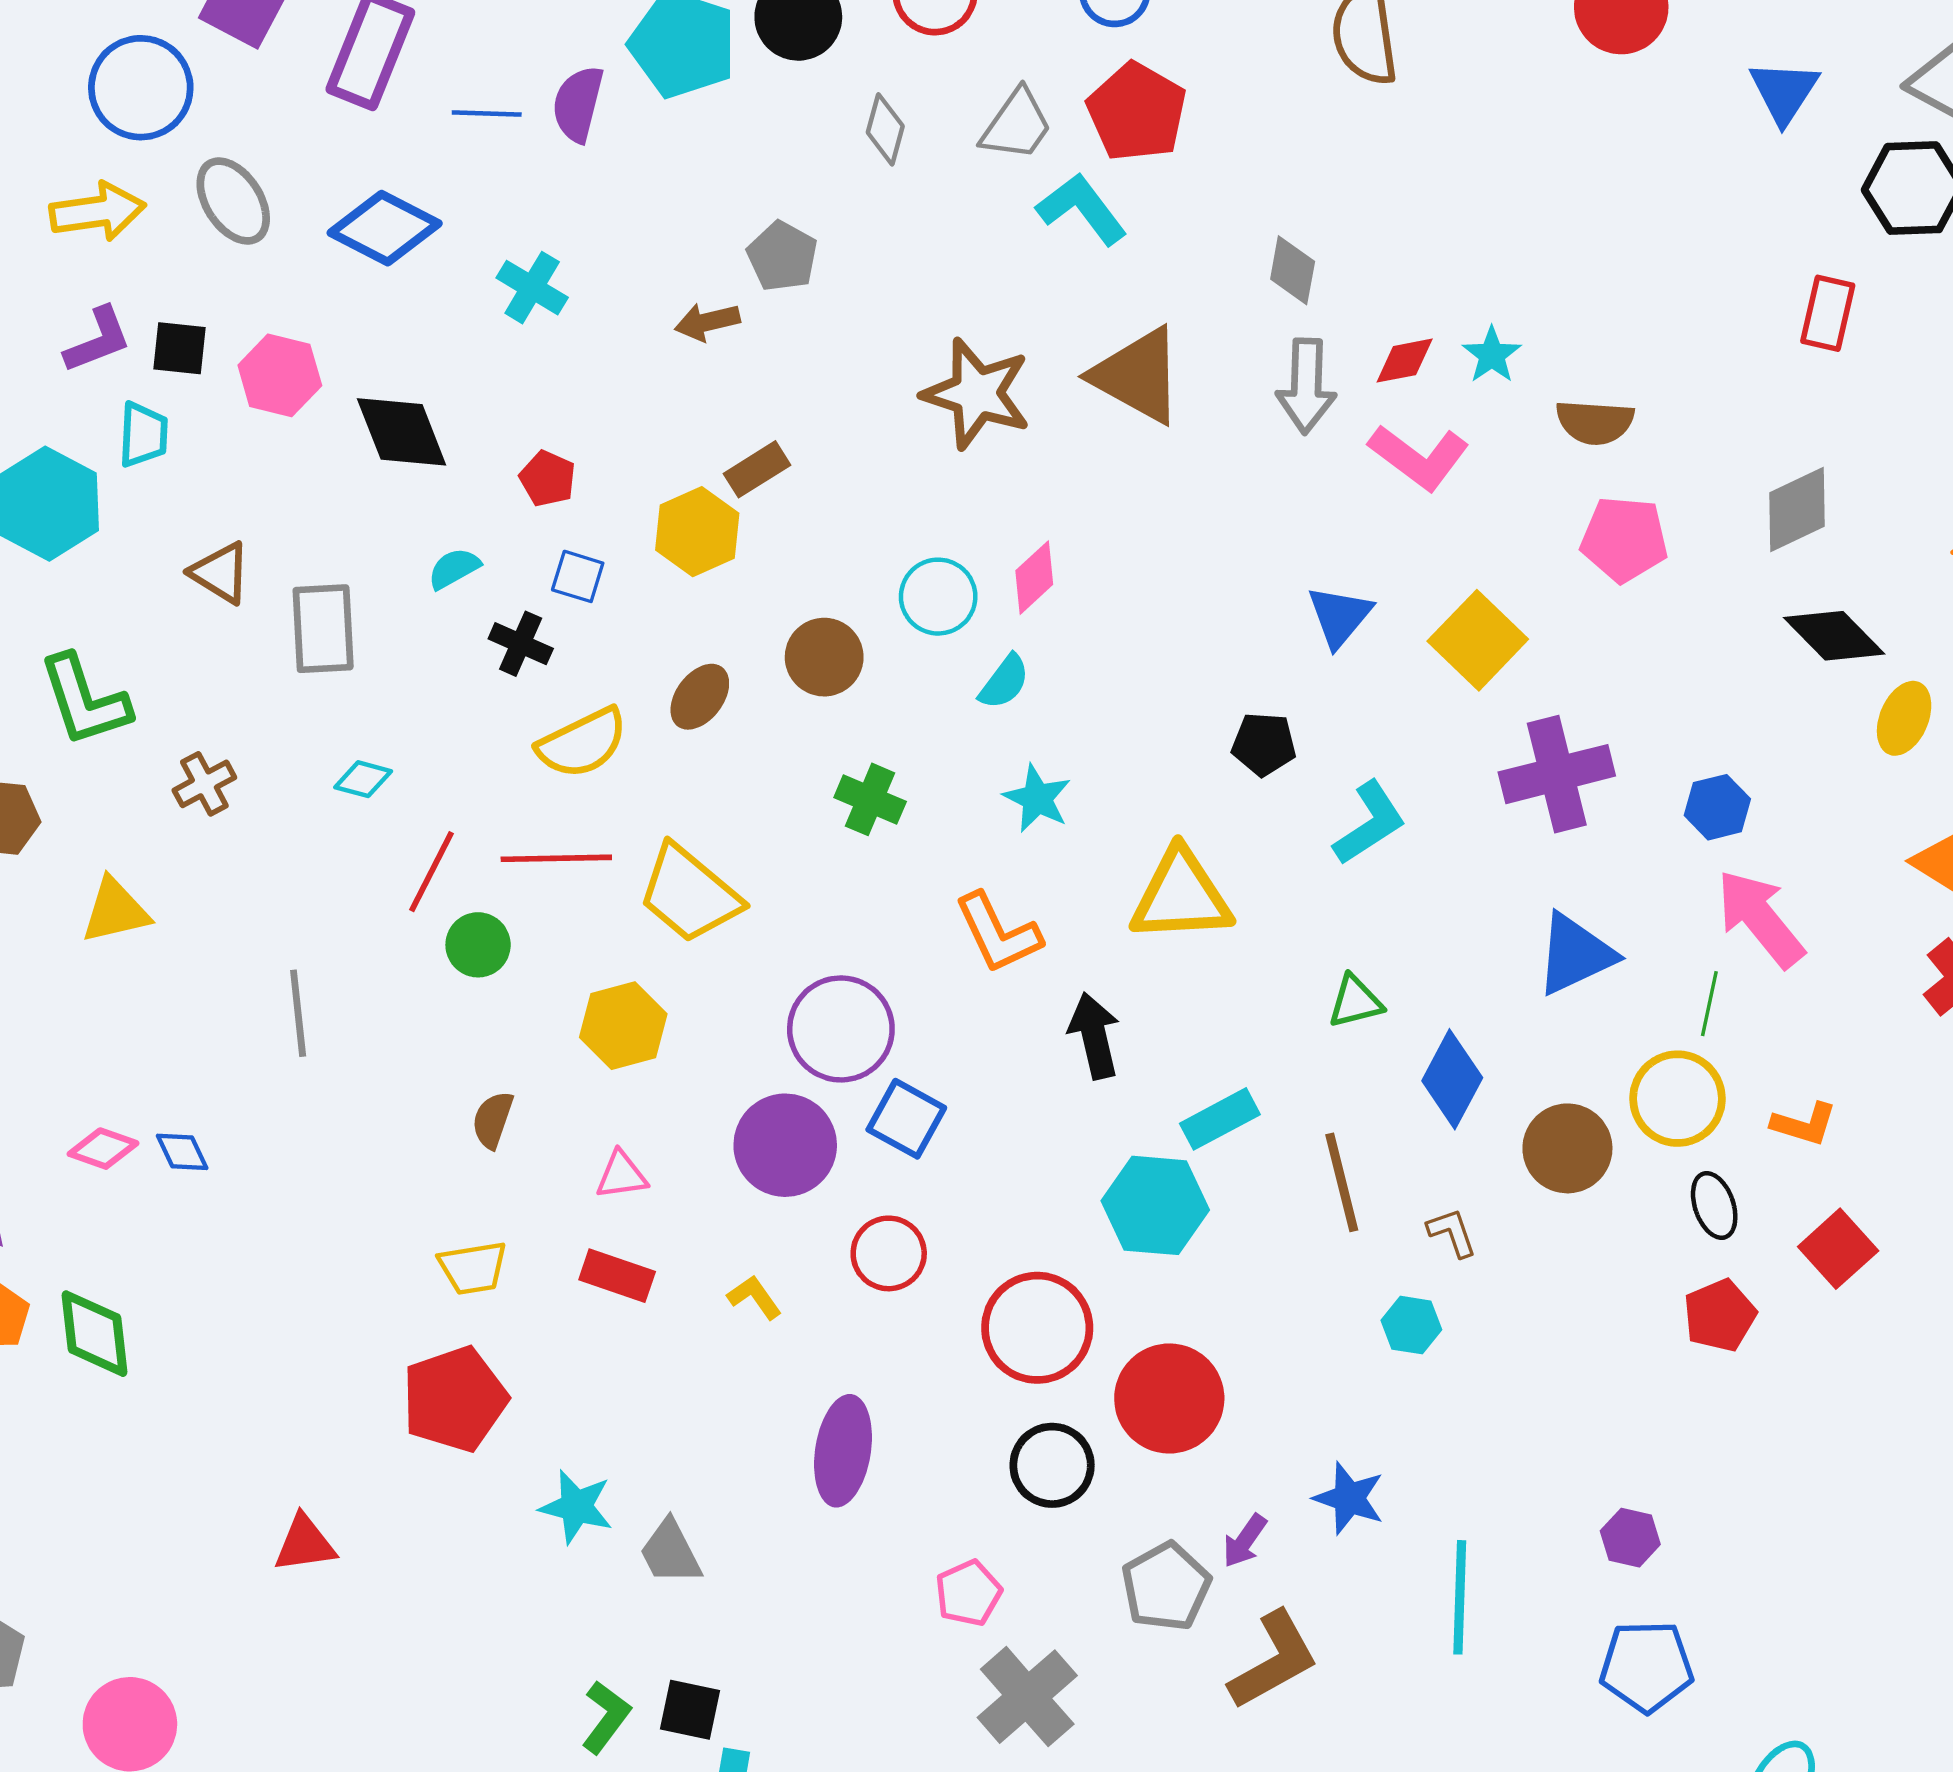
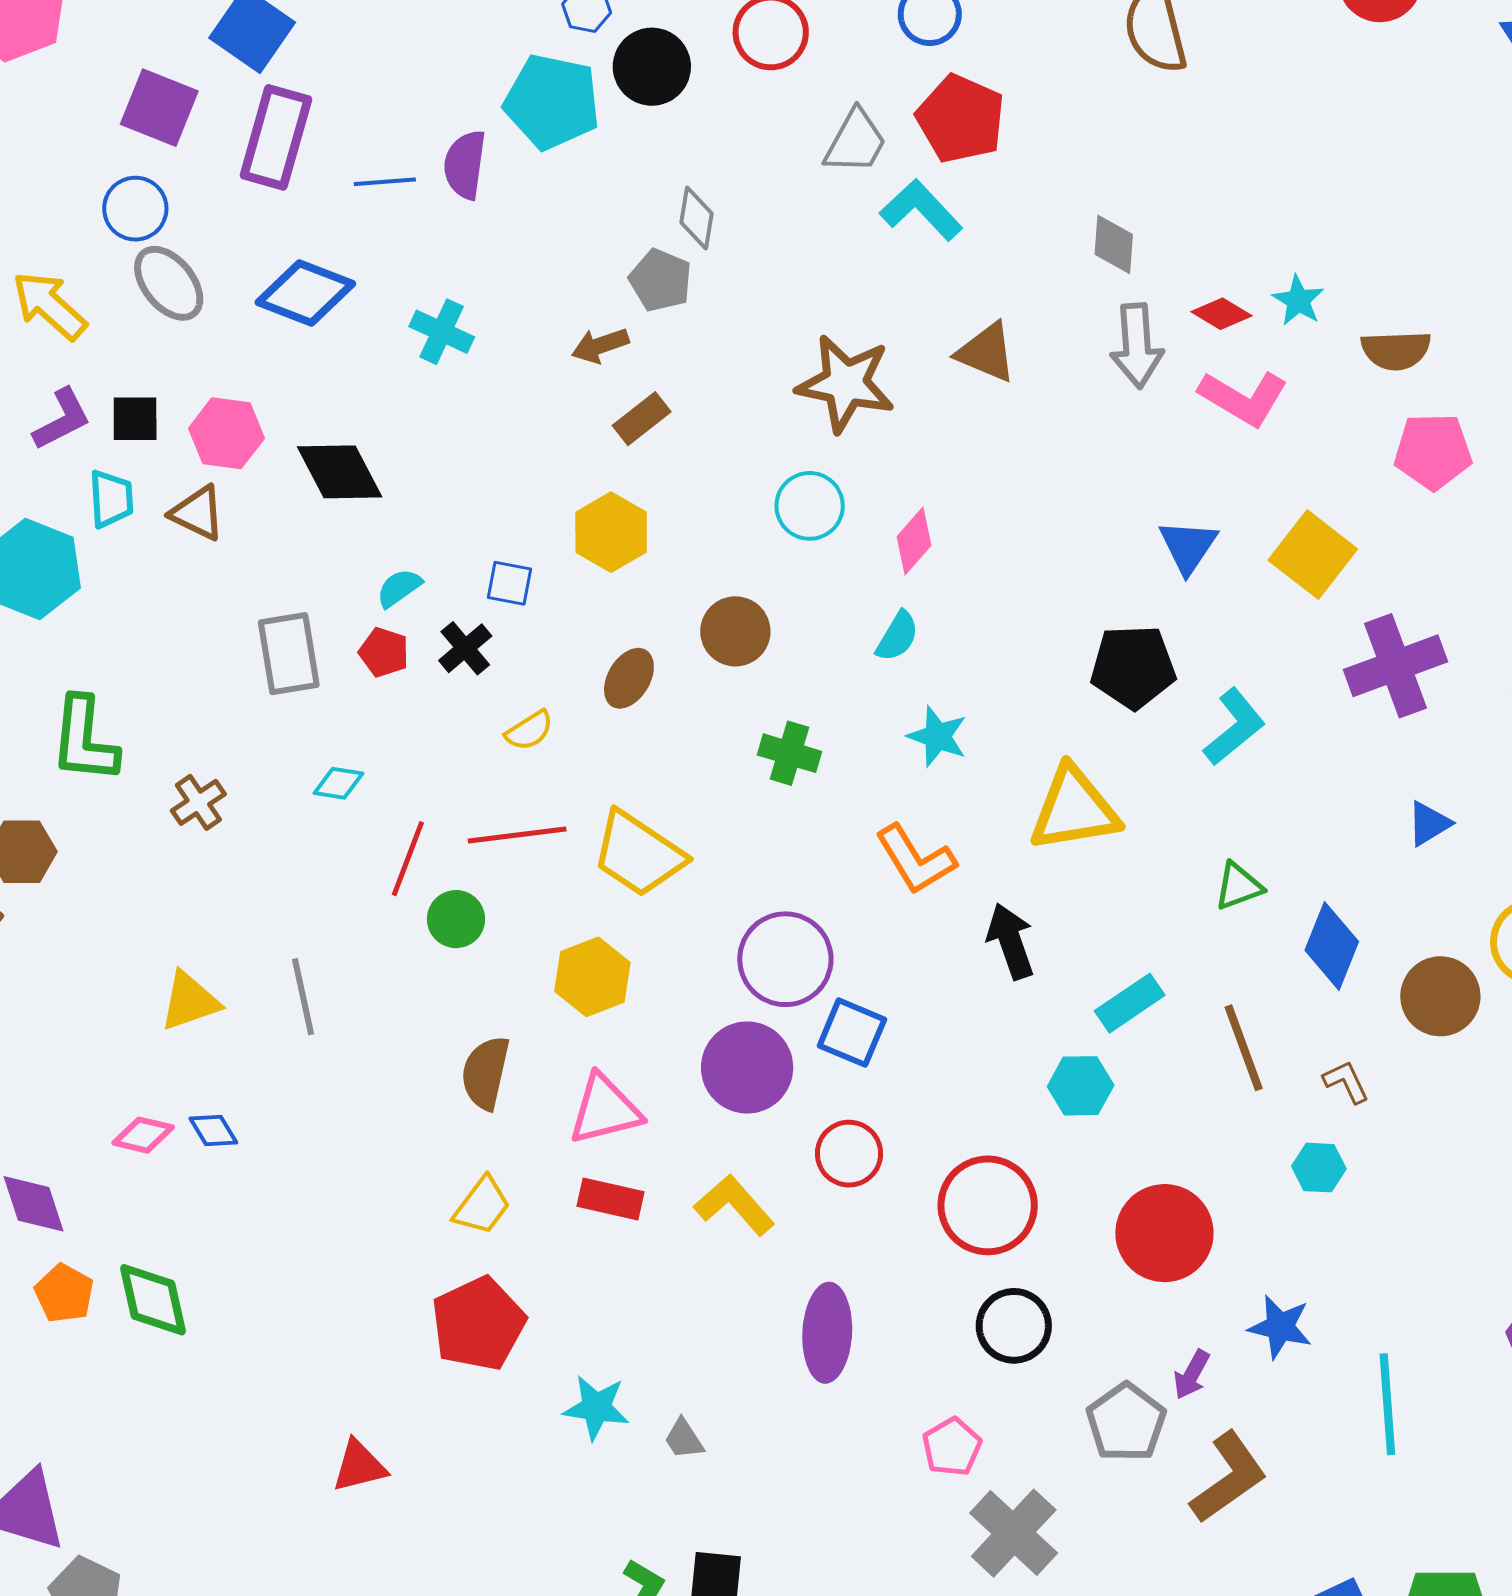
blue circle: (141, 88) -> (135, 209), moved, size x0.7
gray diamond: (885, 129) -> (697, 218), moved
yellow arrow: (98, 212) -> (49, 306), turned -124
red diamond: (1405, 361) -> (1221, 314), turned 48
brown triangle: (1137, 376) -> (986, 352), size x0.7
brown rectangle: (757, 469) -> (642, 419), moved
red pentagon: (548, 479) -> (384, 652), moved
brown triangle: (220, 573) -> (198, 513), moved
cyan circle: (938, 597) -> (810, 506), moved
black cross: (521, 644) -> (465, 648), turned 32
green L-shape: (85, 700) -> (84, 740), turned 30
yellow semicircle: (582, 743) -> (529, 730), size x0.6
black pentagon: (1264, 744) -> (1133, 667), size x1.5
yellow triangle: (115, 911) -> (190, 1001), moved
blue triangle: (1575, 954) -> (1429, 824), size x0.6
brown semicircle: (493, 1120) -> (486, 1073), size x1.4
pink triangle: (621, 1175) -> (605, 1110), size x1.6
cyan hexagon: (1155, 1205) -> (1081, 1086), size x0.7
yellow trapezoid: (473, 1268) -> (482, 1206), turned -38
yellow L-shape: (755, 1297) -> (734, 1205), size x1.6
red circle: (1169, 1398) -> (1164, 1233), moved
gray trapezoid: (670, 1552) -> (684, 1439), size x0.7

